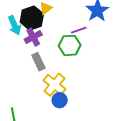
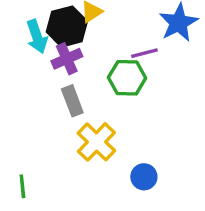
blue circle: (60, 100) -> (144, 177), moved

